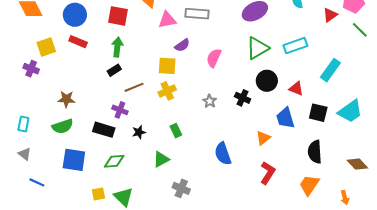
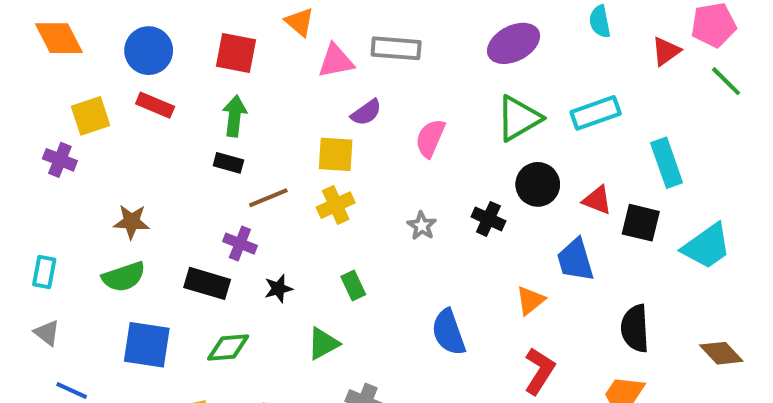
black rectangle: (114, 70) -> (228, 163), turned 48
cyan rectangle: (330, 70) -> (667, 163), turned -55
black square: (318, 113) -> (641, 223), moved

